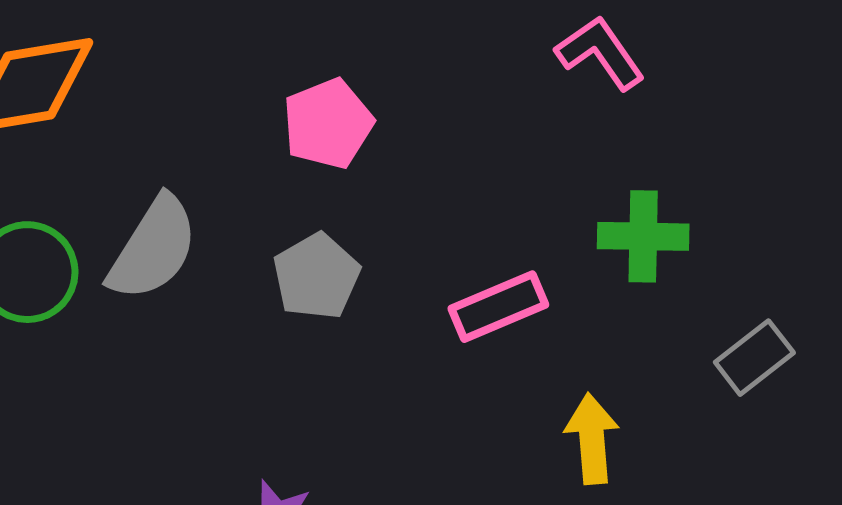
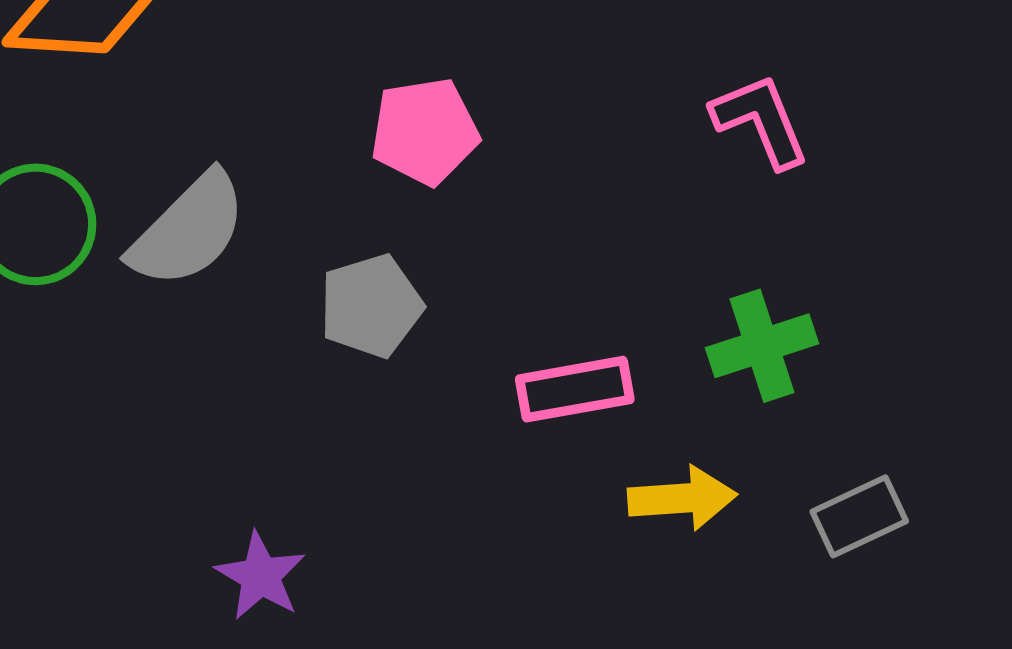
green cross: (643, 236) -> (762, 346), turned -32
yellow arrow: (592, 439) -> (682, 498), moved, turned 78

